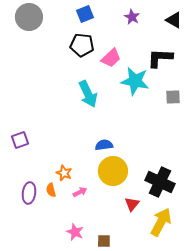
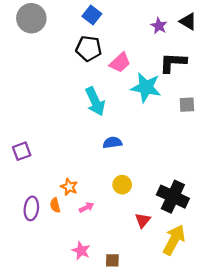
blue square: (85, 14) -> (92, 15), turned -30
purple star: (132, 17) -> (159, 26), moved
blue semicircle: (104, 145) -> (112, 143), moved
yellow circle: (113, 171) -> (122, 185), size x0.6

